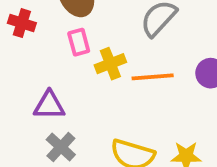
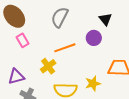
yellow cross: (110, 64) -> (48, 66), moved

